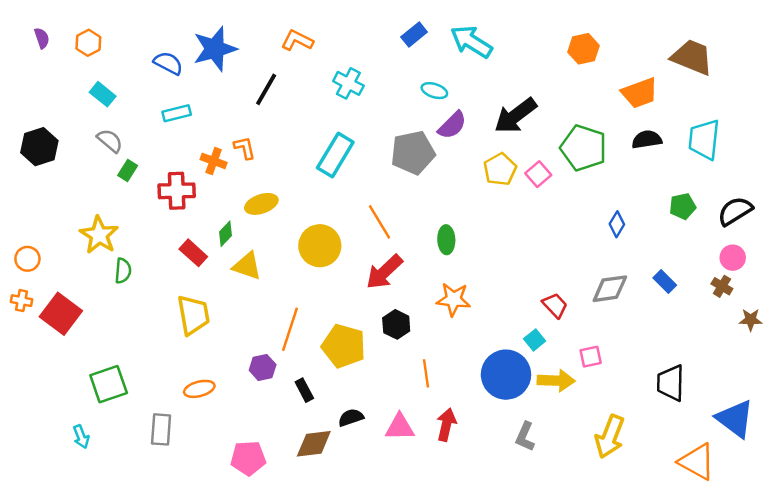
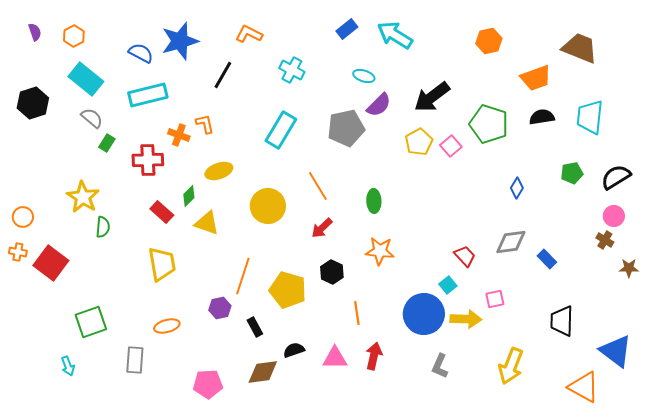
cyan rectangle: (103, 94) -> (86, 79), size x1.6
cyan rectangle: (177, 113) -> (148, 95), size x1.6
black hexagon: (39, 147) -> (33, 103), moved
red arrow: (384, 272) -> (322, 228), size x0.7
blue rectangle: (665, 281) -> (547, 259), moved

